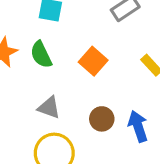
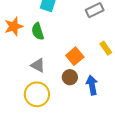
orange square: (93, 61) -> (75, 56), moved

